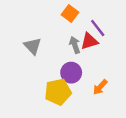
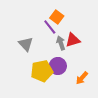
purple line: (98, 28) -> (50, 27), moved
yellow pentagon: (58, 92) -> (42, 71), moved

